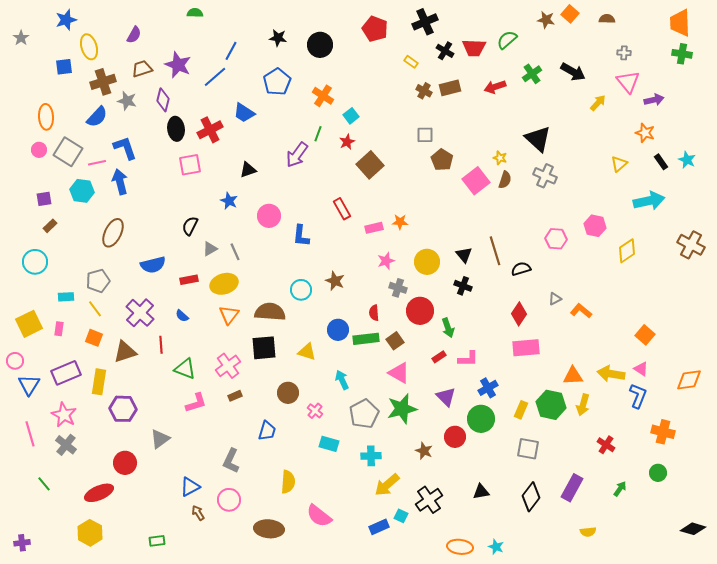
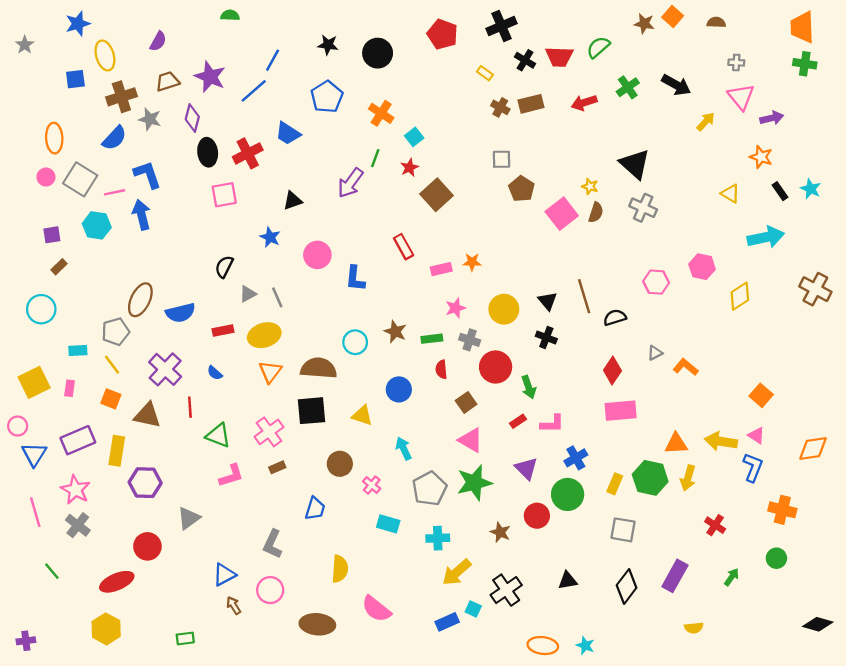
yellow triangle: (619, 164) -> (730, 194), turned -48
brown ellipse: (113, 233) -> (140, 300), moved
green rectangle: (366, 339) -> (432, 339), moved, size x0.7
brown triangle: (125, 352) -> (147, 415), turned 30

